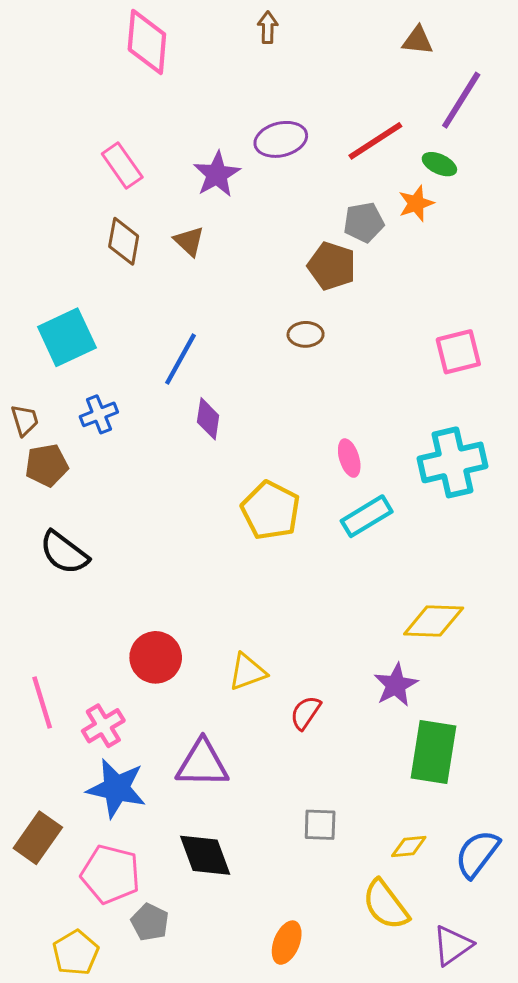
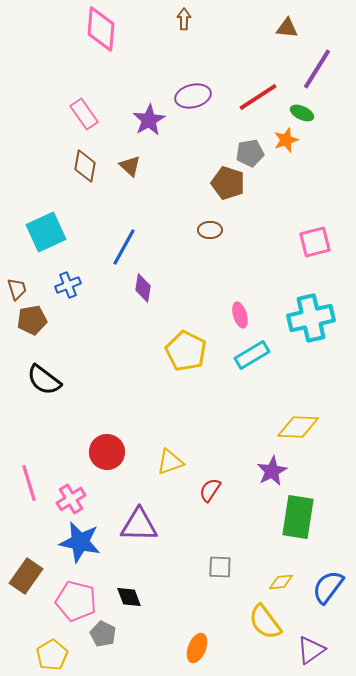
black diamond: (205, 855) -> (129, 597), moved, size x0.7

